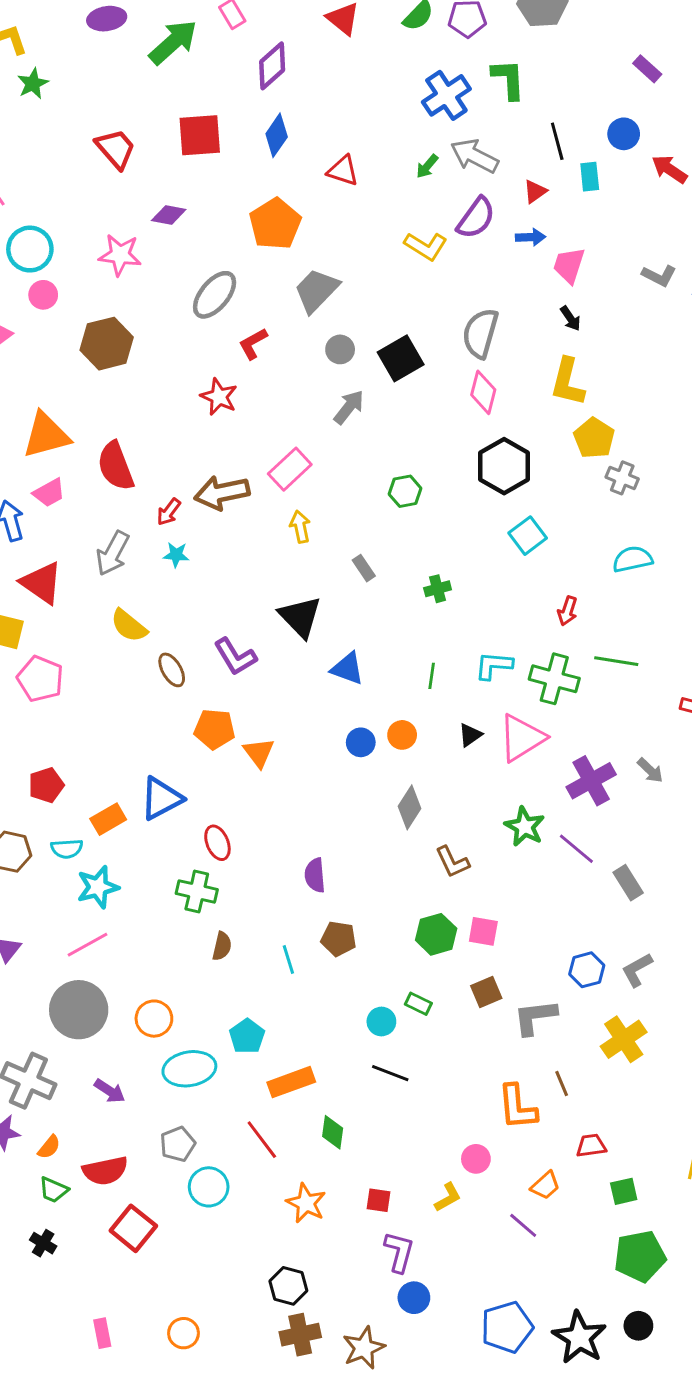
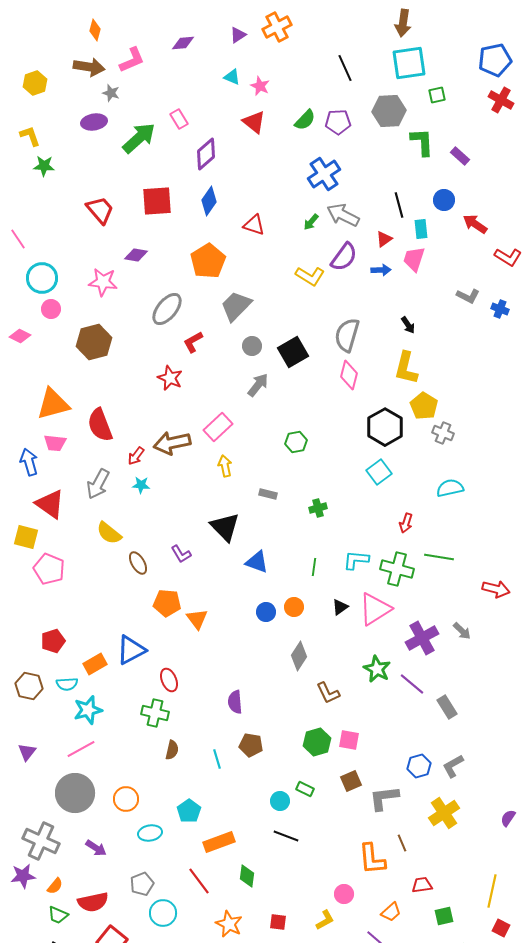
green L-shape: (508, 79) -> (422, 142), moved
green star: (33, 84) -> (44, 166), turned 30
pink trapezoid: (569, 265) -> (414, 259), moved
black hexagon: (504, 466) -> (385, 427), moved
pink trapezoid: (49, 493) -> (55, 443), turned 35
gray rectangle: (364, 568) -> (268, 494), turned -42
purple L-shape: (235, 657) -> (181, 554), size x0.7
cyan ellipse: (189, 1069) -> (150, 833), size x0.7

